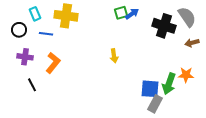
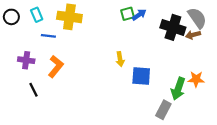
black circle: (19, 30) -> (11, 17), moved
brown arrow: (192, 43) -> (193, 35), moved
blue square: (150, 89) -> (141, 76), moved

